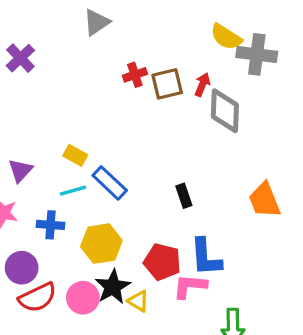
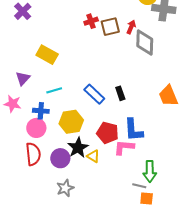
yellow rectangle: (75, 155) -> (47, 55), moved, size x1.5
blue rectangle: (110, 183) -> (94, 94), moved
purple circle: (22, 268) -> (60, 158), moved
red semicircle: (38, 297) -> (33, 154), turned -70
pink circle: (83, 298) -> (36, 128), moved

